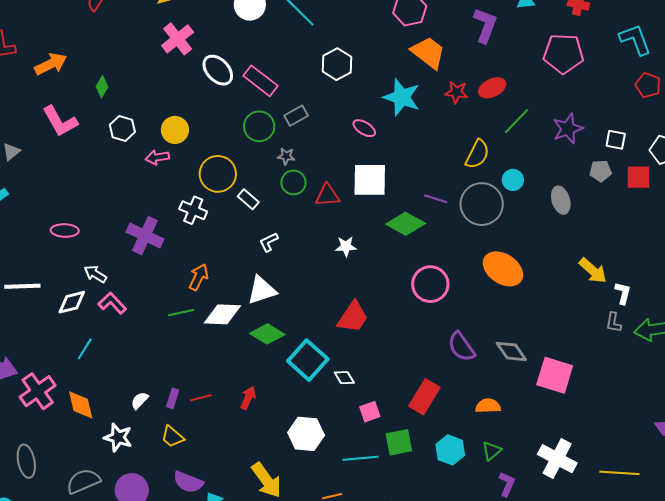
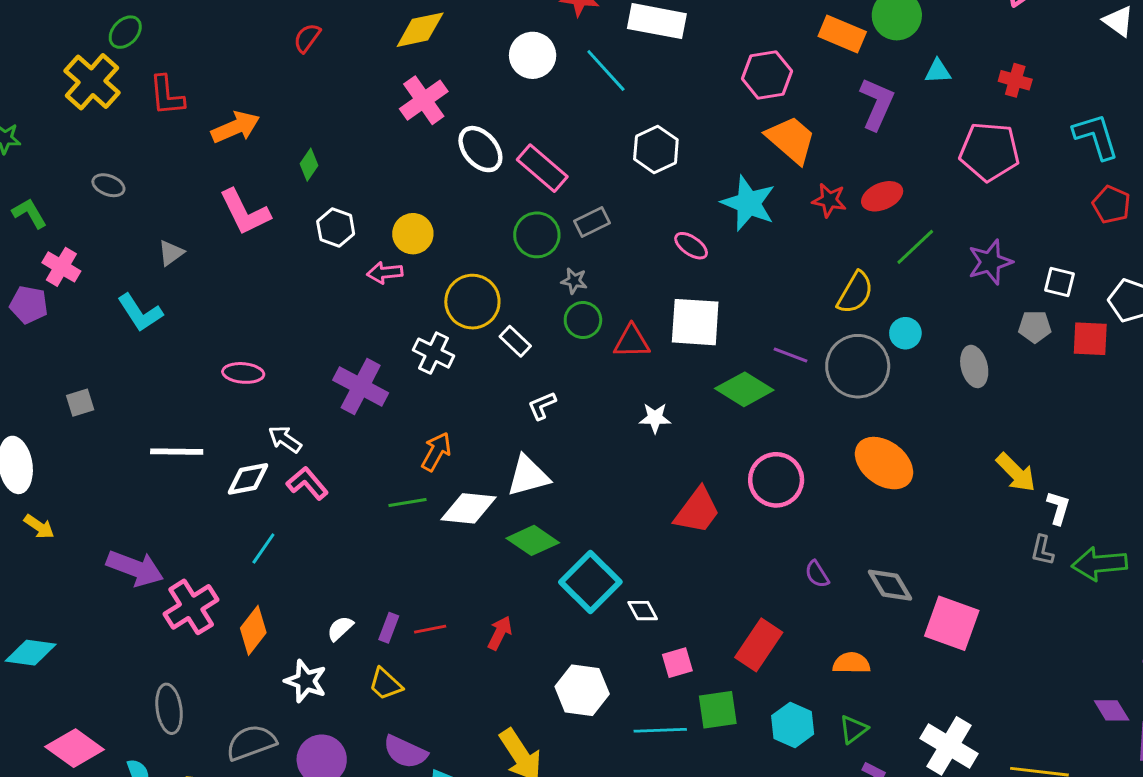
red trapezoid: (353, 317) -> (697, 511), moved
purple semicircle: (461, 347) -> (817, 574), size x0.6
orange diamond: (81, 405) -> (253, 630), turned 48

